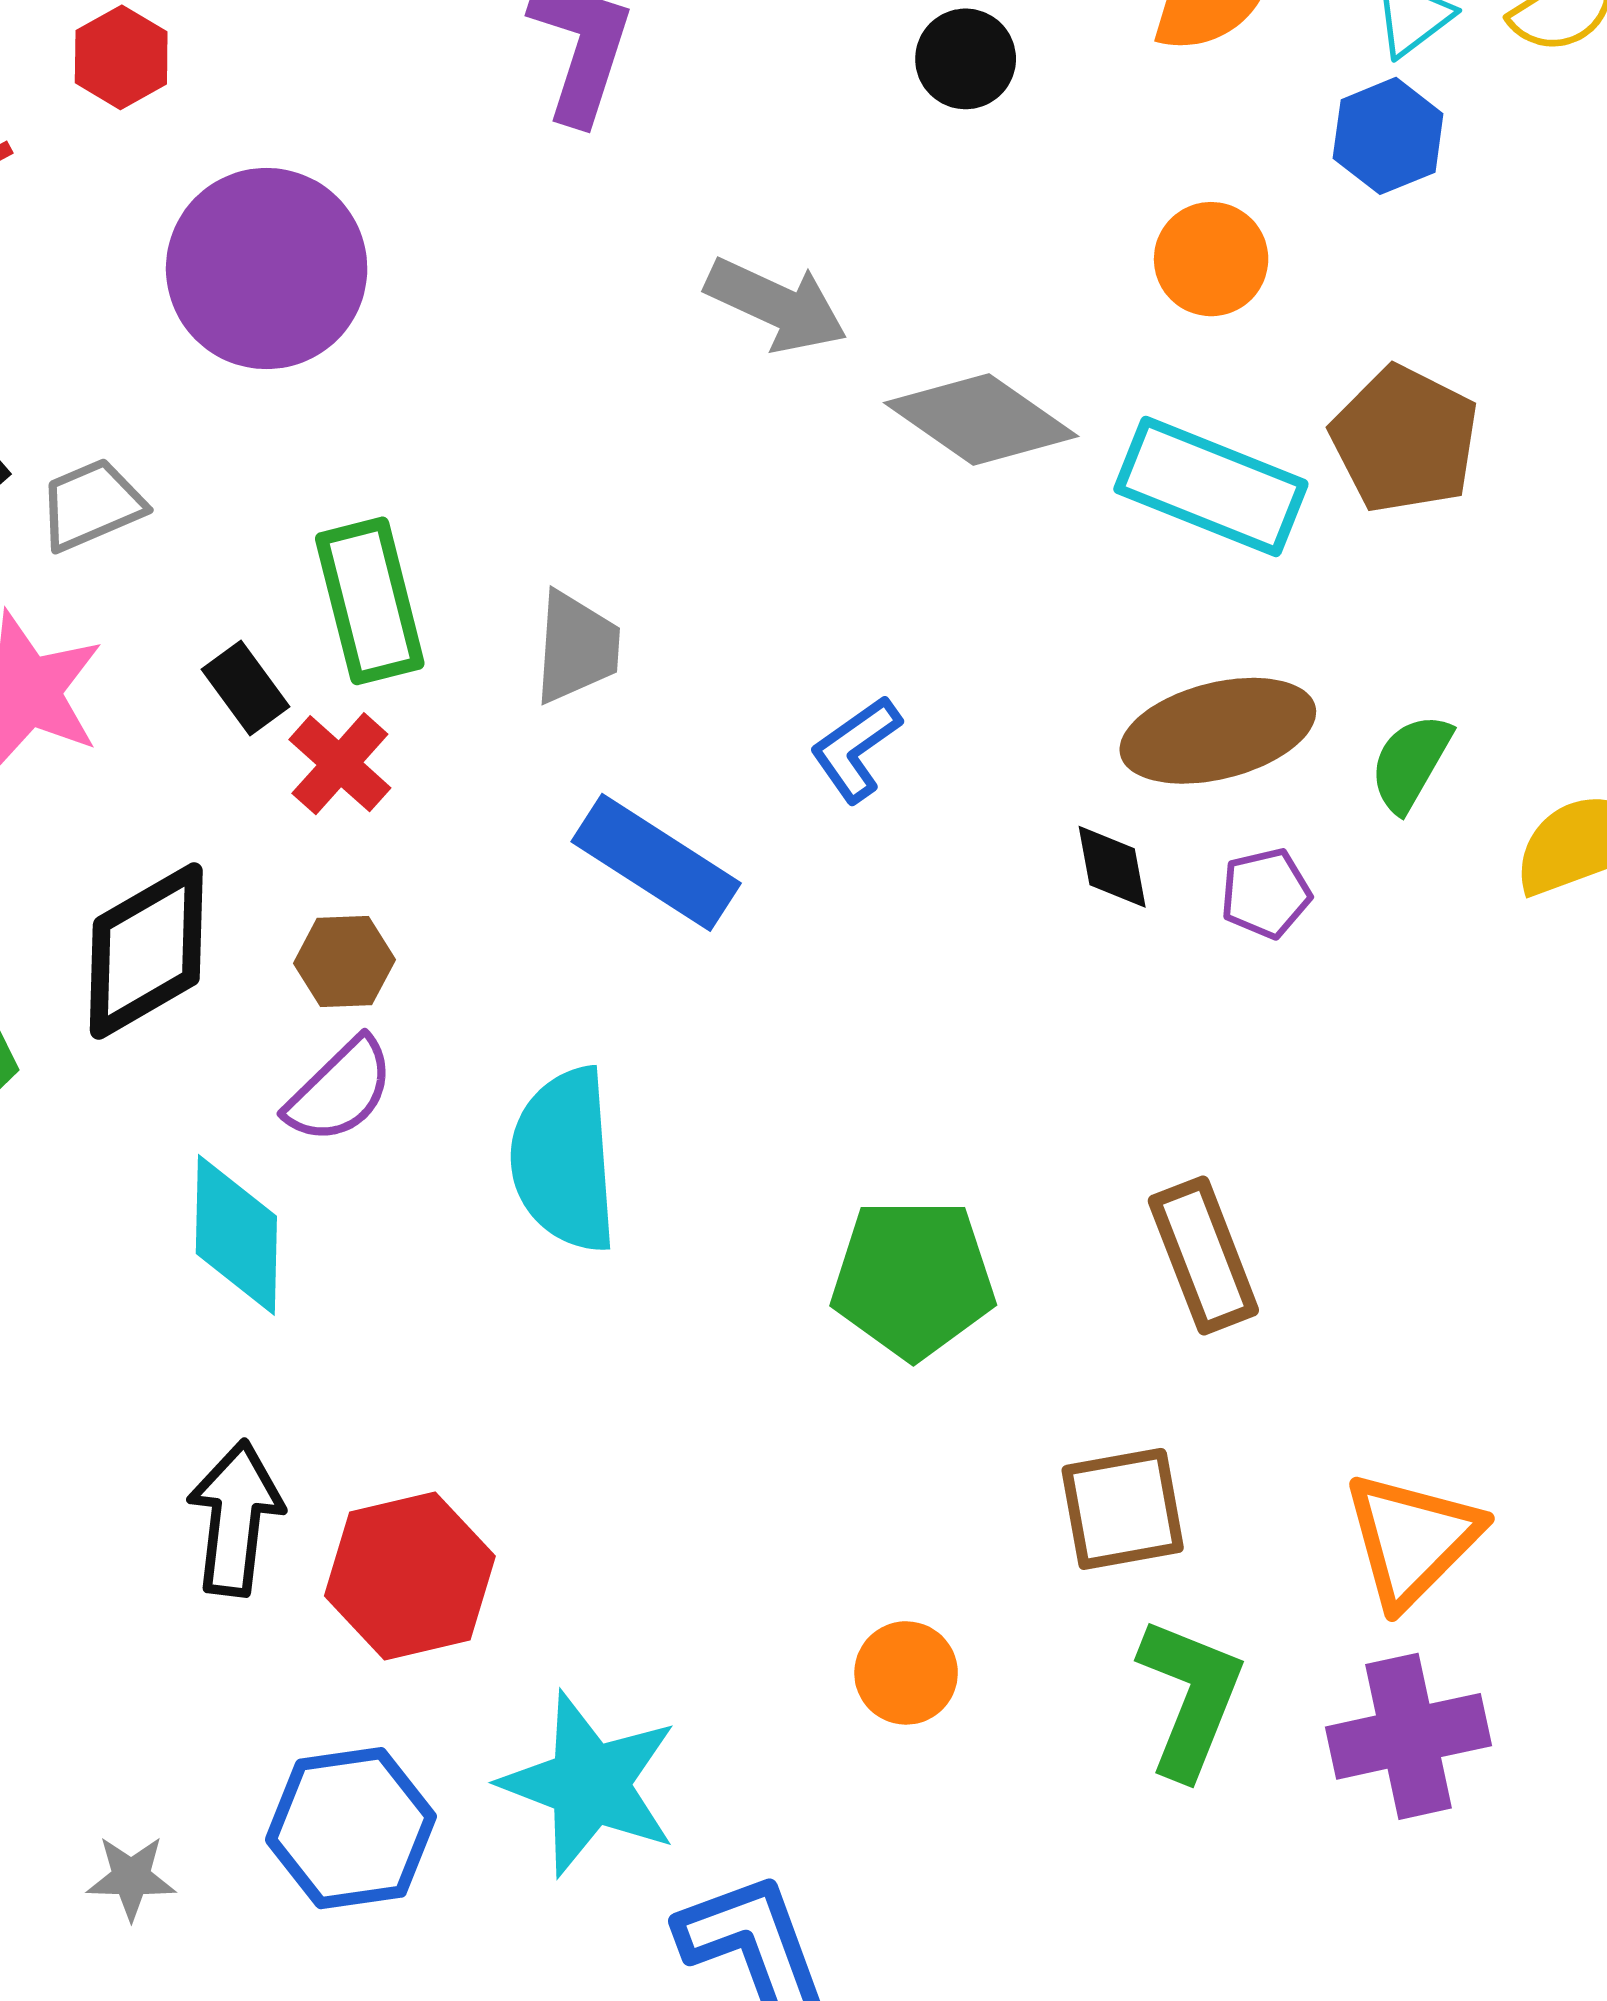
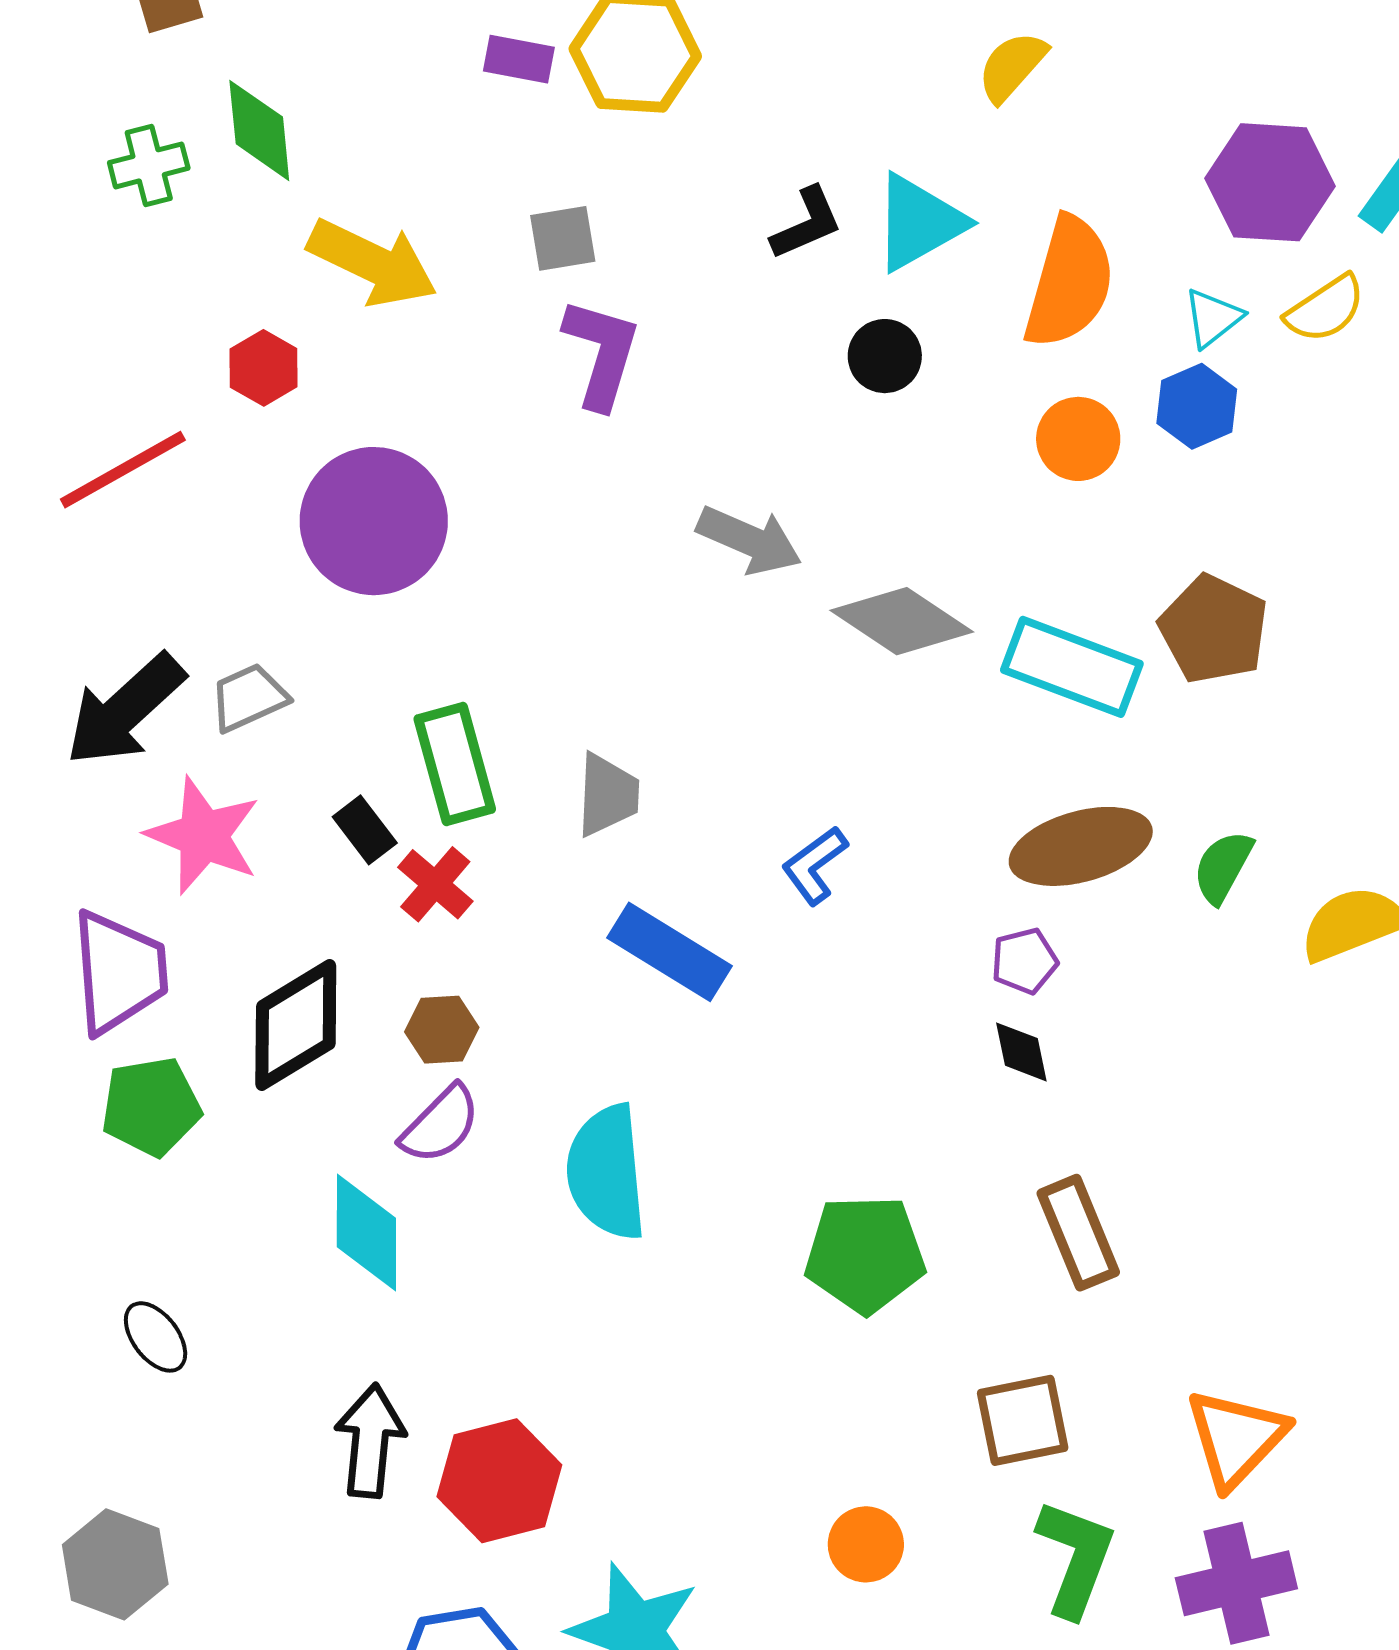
orange circle: (1211, 259) -> (1078, 439), moved
black diamond: (1112, 867) -> (1021, 1052), moved
purple pentagon: (1266, 893) -> (1024, 961), moved

